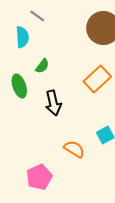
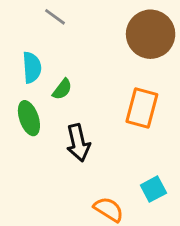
cyan semicircle: (22, 37) -> (32, 67), moved
orange rectangle: (97, 79) -> (142, 108), turned -32

